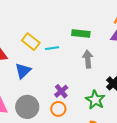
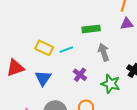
purple cross: (61, 91) -> (80, 75), moved
green star: (95, 100) -> (111, 84), moved

